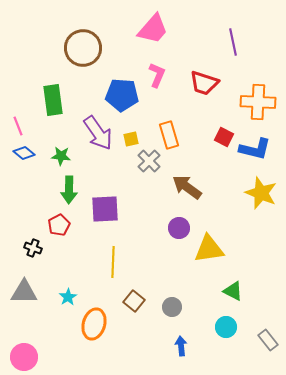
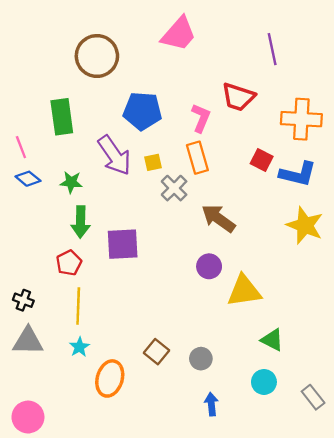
pink L-shape: (157, 75) -> (201, 118), moved
black cross: (33, 248) -> (23, 300), moved
yellow line: (113, 262) -> (78, 306), moved

